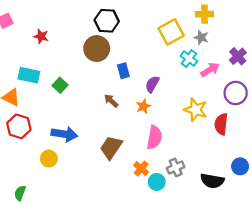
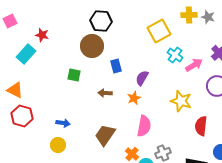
gray star: (201, 37) -> (208, 17), moved
cyan rectangle: (29, 75) -> (26, 54), moved, turned -60
green square: (60, 85) -> (74, 75), moved, turned -32
brown arrow: (111, 101) -> (105, 93), turned -40
red semicircle: (221, 124) -> (201, 126), moved
blue arrow: (64, 134) -> (63, 123), size x0.6
yellow circle: (49, 159) -> (58, 145), moved

